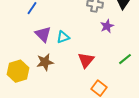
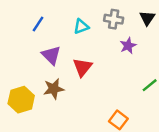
cyan triangle: (63, 37) -> (81, 26), moved
red triangle: (86, 60) -> (82, 67), moved

